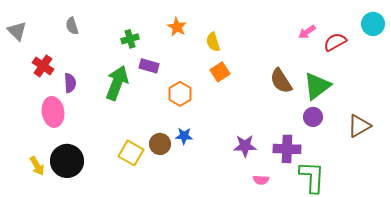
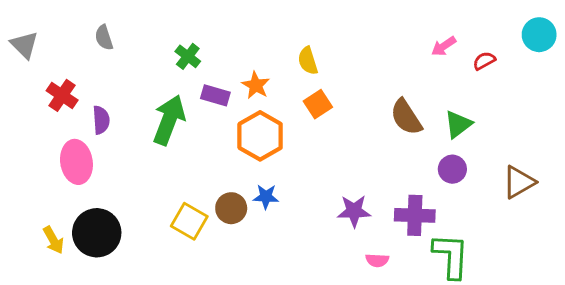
orange star: (177, 27) -> (256, 85), moved
green cross: (130, 39) -> (188, 56), turned -36
red semicircle: (335, 42) -> (484, 61), size x0.7
green triangle: (317, 86) -> (458, 124), size x0.7
orange hexagon: (180, 94) -> (260, 136), size x1.4

